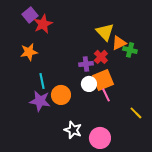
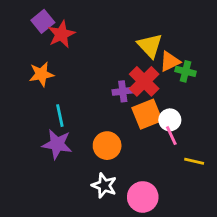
red cross: (101, 57) -> (144, 81), size x1.5
white circle: (89, 84) -> (170, 120), moved
orange circle: (61, 95) -> (107, 146), moved
pink line: (106, 95) -> (171, 136), moved
yellow line: (136, 113) -> (194, 161), turned -32

